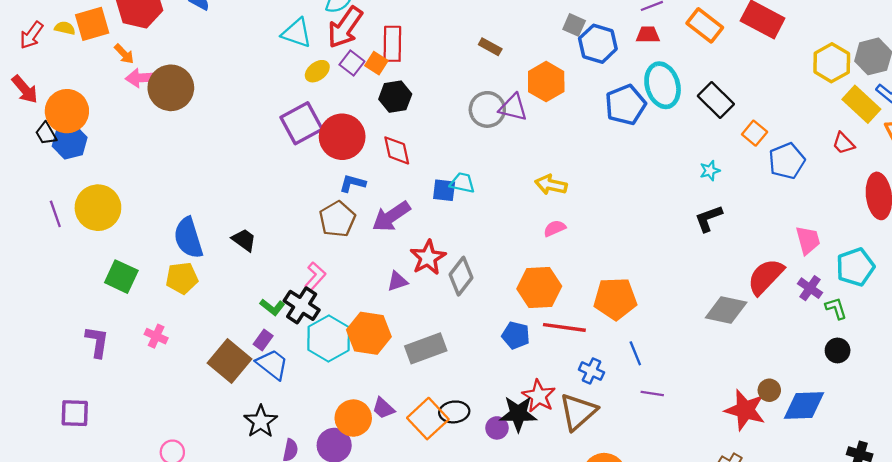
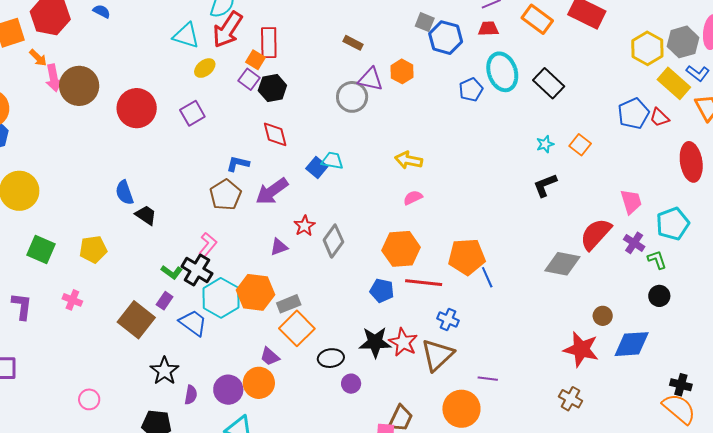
purple square: (352, 63) -> (249, 79), moved
pink arrow: (142, 78) -> (54, 78), turned -96
orange hexagon: (546, 82) -> (402, 71), size x0.7
blue pentagon: (626, 105) -> (471, 90), size x0.7
purple triangle: (513, 107) -> (370, 79), moved
purple square: (301, 123) -> (192, 113), size x0.7
orange square: (755, 133) -> (580, 145), moved
red circle: (342, 137) -> (137, 108), moved
blue pentagon: (787, 161) -> (634, 114), moved
blue square: (444, 190) -> (317, 167), turned 35
blue semicircle: (188, 238) -> (124, 192), moved, size x0.7
red star: (428, 258) -> (304, 226), size x0.7
gray rectangle: (426, 348) -> (289, 304), moved, size x0.7
blue line: (635, 353) -> (487, 277), moved
blue trapezoid: (272, 364) -> (193, 323), moved
brown circle: (769, 390) -> (603, 316), moved
purple line: (652, 394) -> (488, 379), moved
black star: (518, 414) -> (375, 342), moved
orange circle: (353, 418) -> (259, 383), moved
orange square: (428, 419) -> (297, 328), moved
purple circle: (497, 428) -> (351, 384), moved

